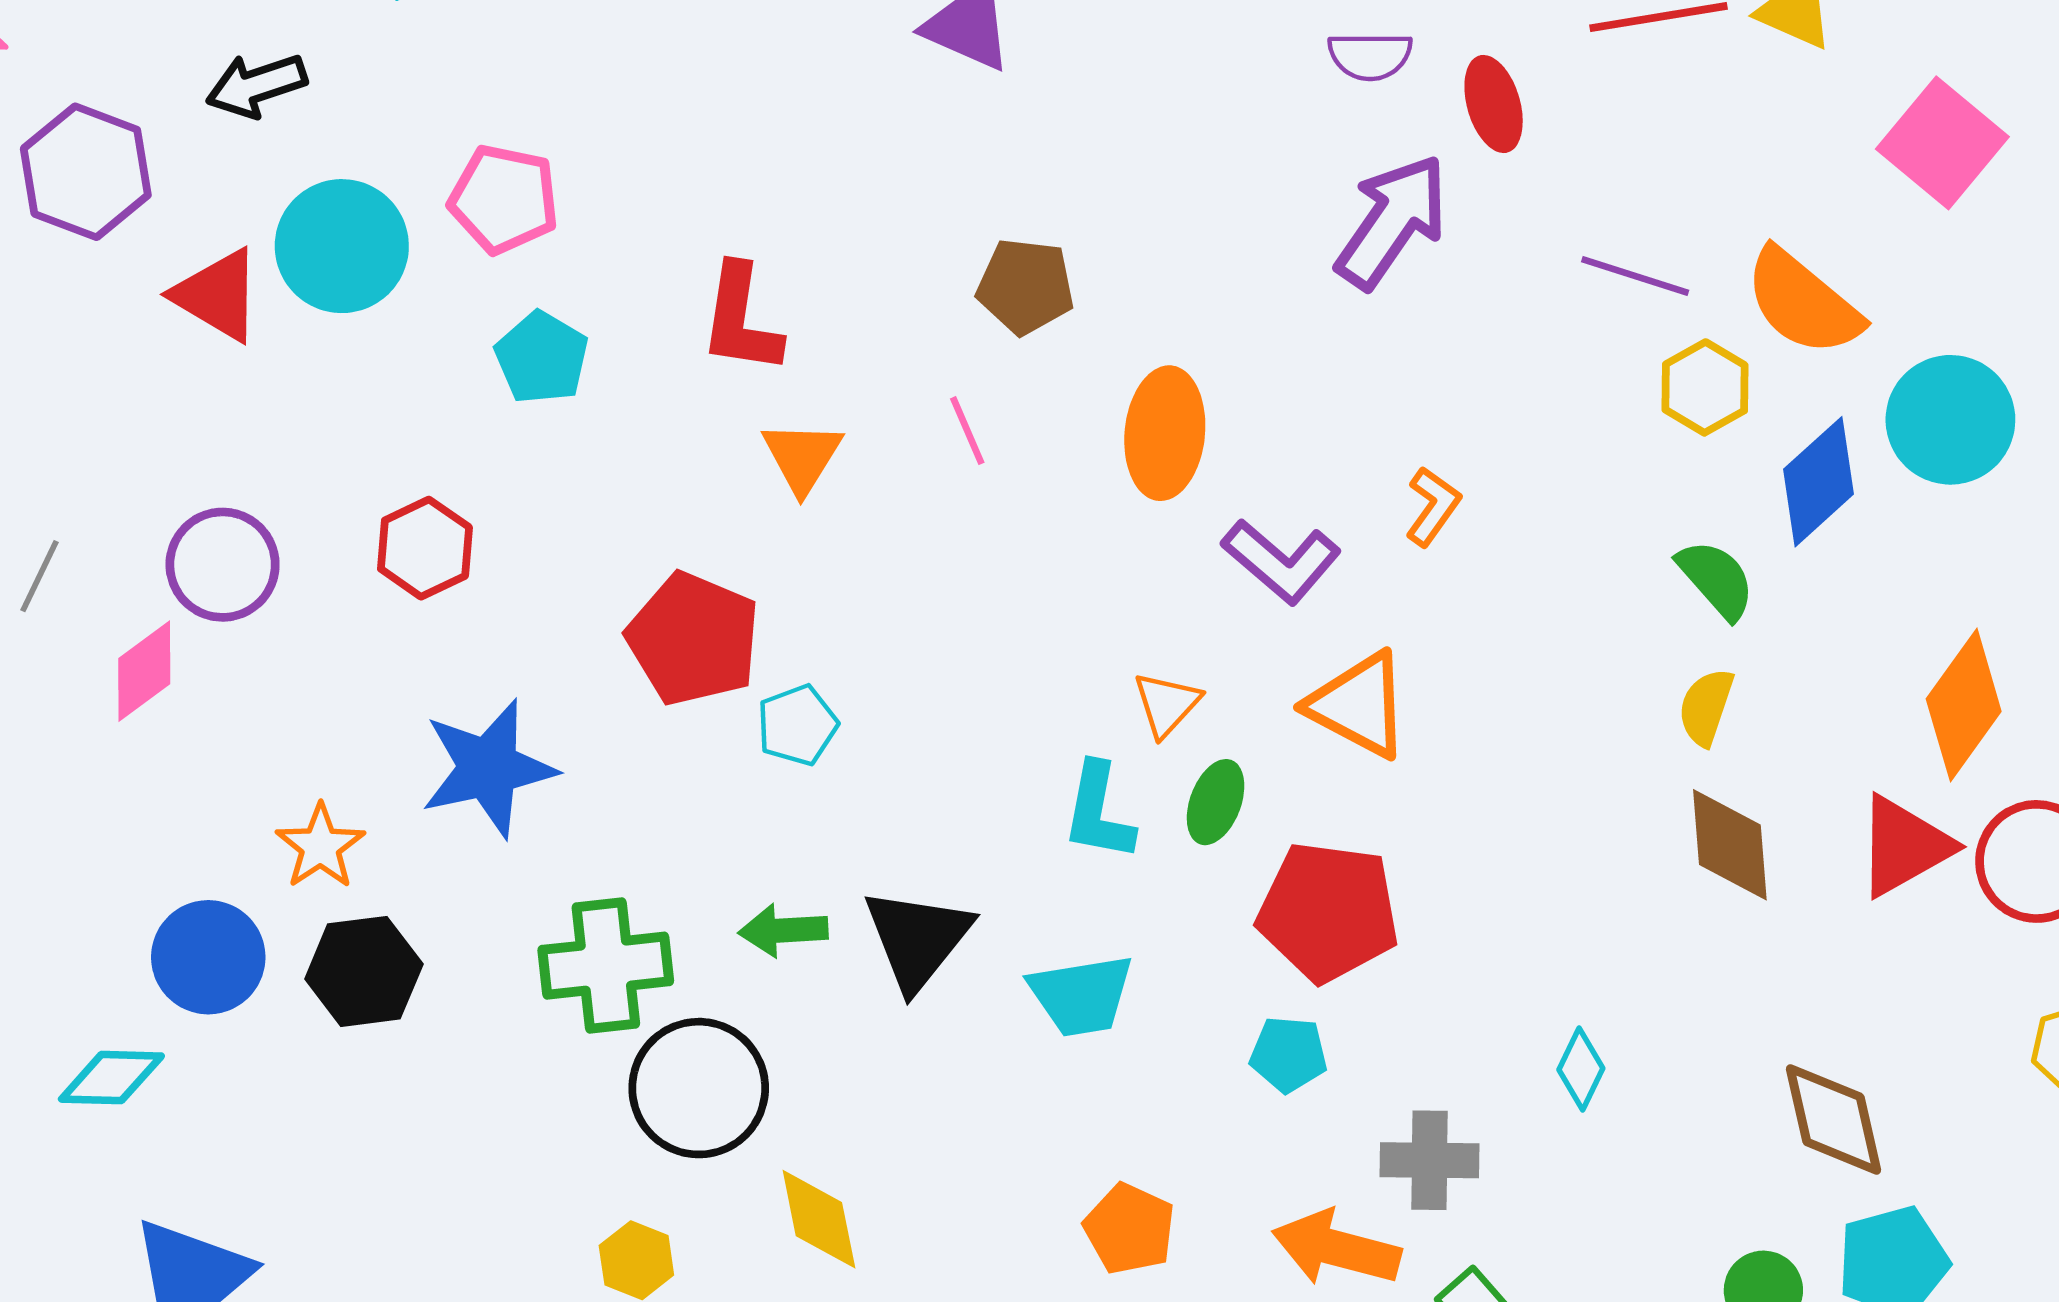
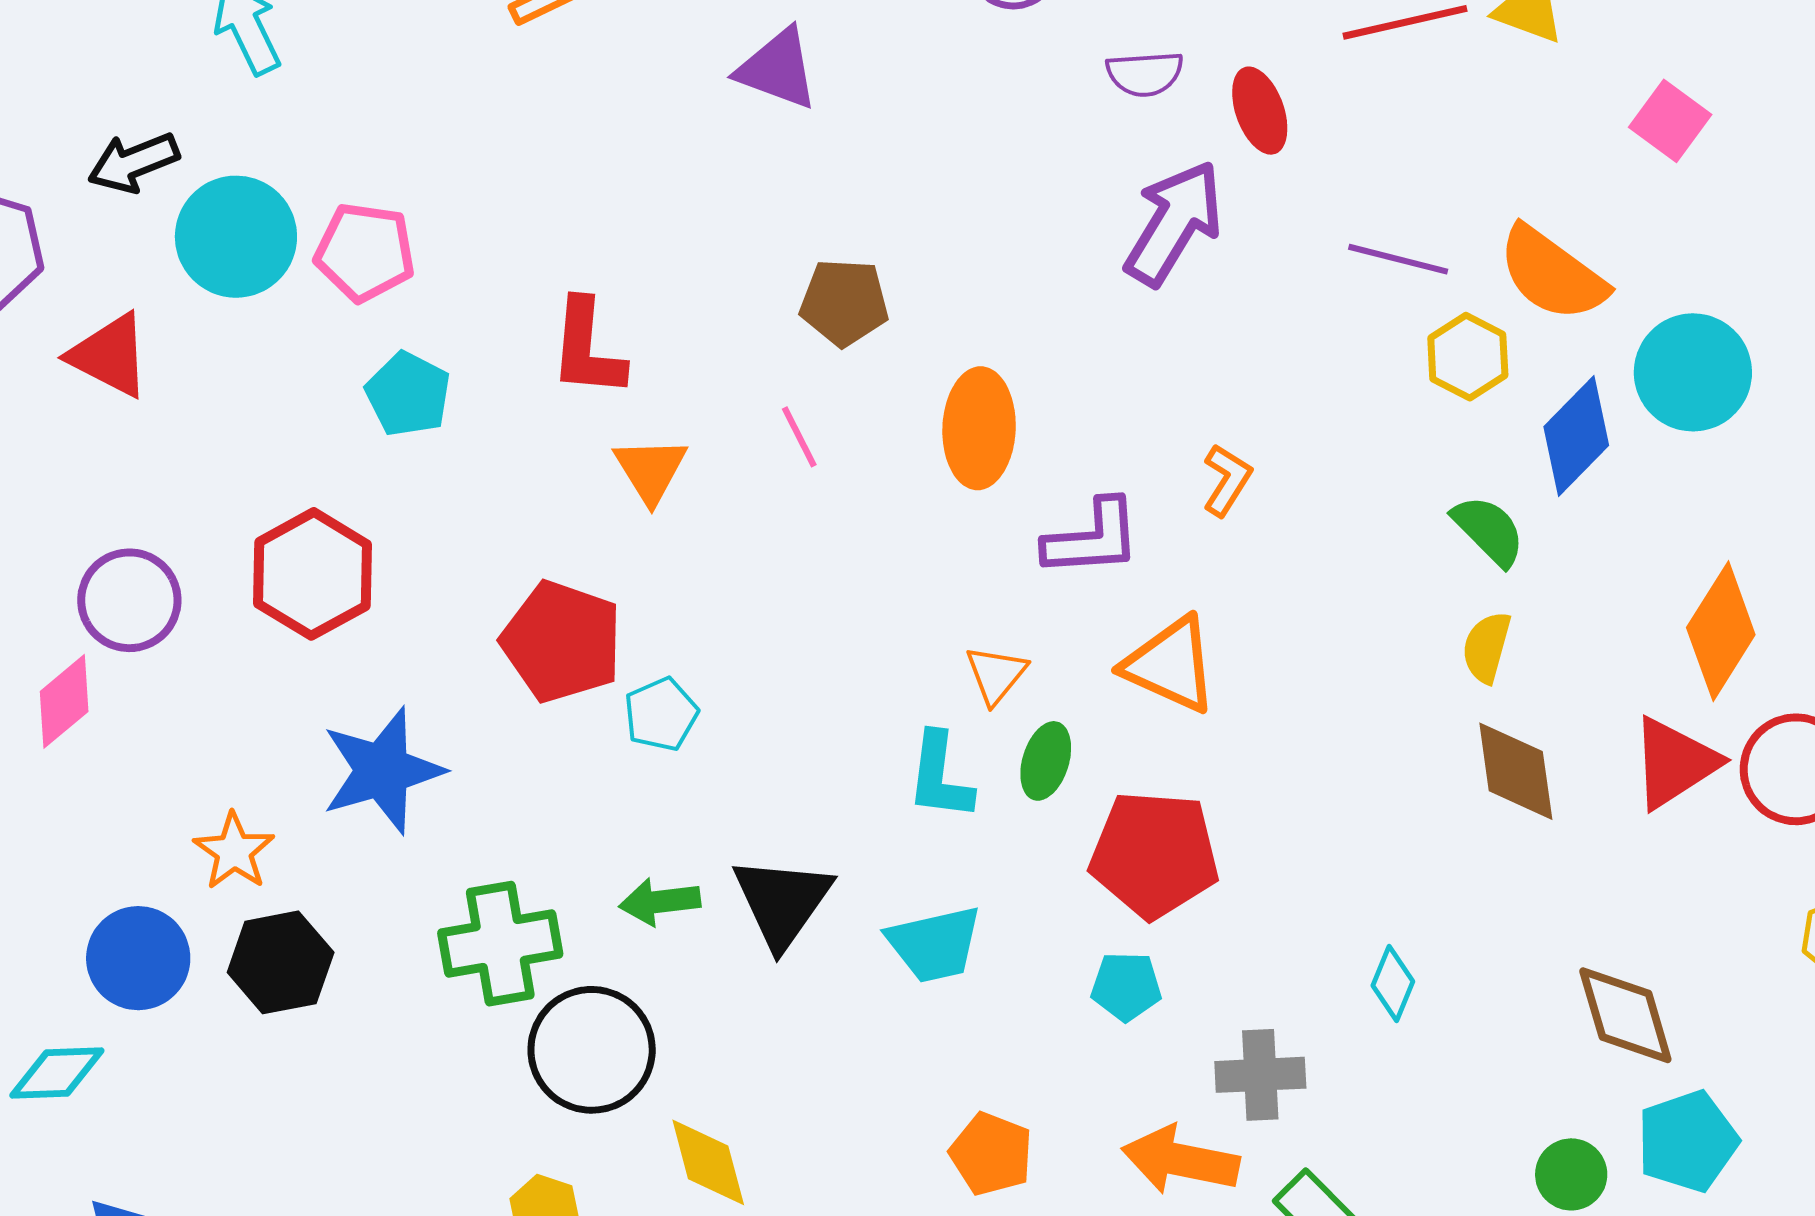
pink square: (1942, 143) -> (1670, 121), size x0.7
cyan circle: (342, 246) -> (236, 237), moved
red hexagon: (425, 548) -> (312, 574), size x1.4
purple L-shape: (1281, 561) -> (1092, 538), turned -41

